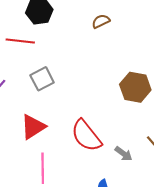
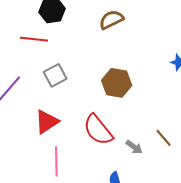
brown semicircle: (101, 21) -> (111, 20), size x1.4
brown hexagon: (135, 87) -> (117, 83), moved

